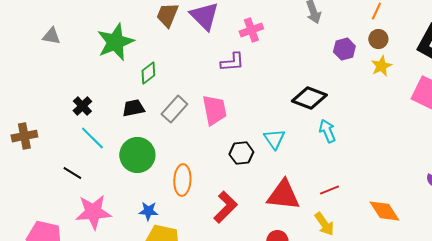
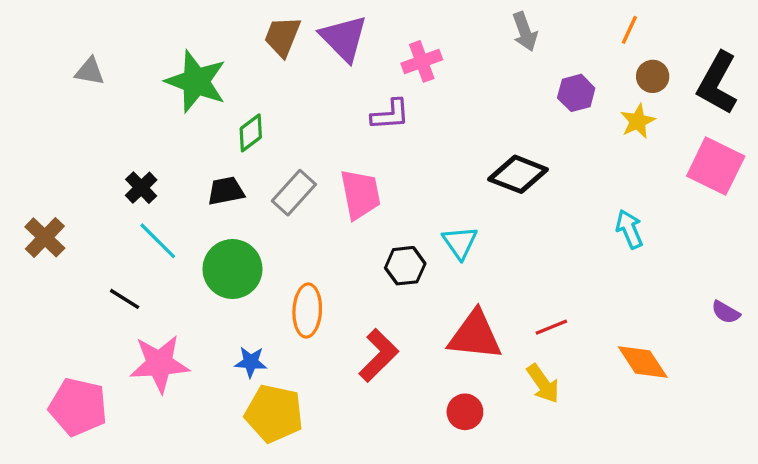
brown circle: (378, 39) -> (653, 76), moved
green star: (115, 42) -> (196, 81), turned -30
cyan arrow: (327, 131) -> (629, 229), moved
brown cross: (24, 136) -> (45, 237), turned -35

